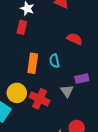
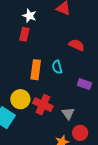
purple rectangle: (82, 79) -> (84, 84), turned 32
gray triangle: (67, 91) -> (68, 113), moved

